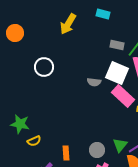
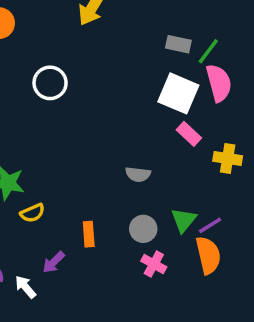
gray semicircle: (94, 82) -> (138, 174), moved
pink rectangle: (123, 96) -> (189, 134), size x0.6

